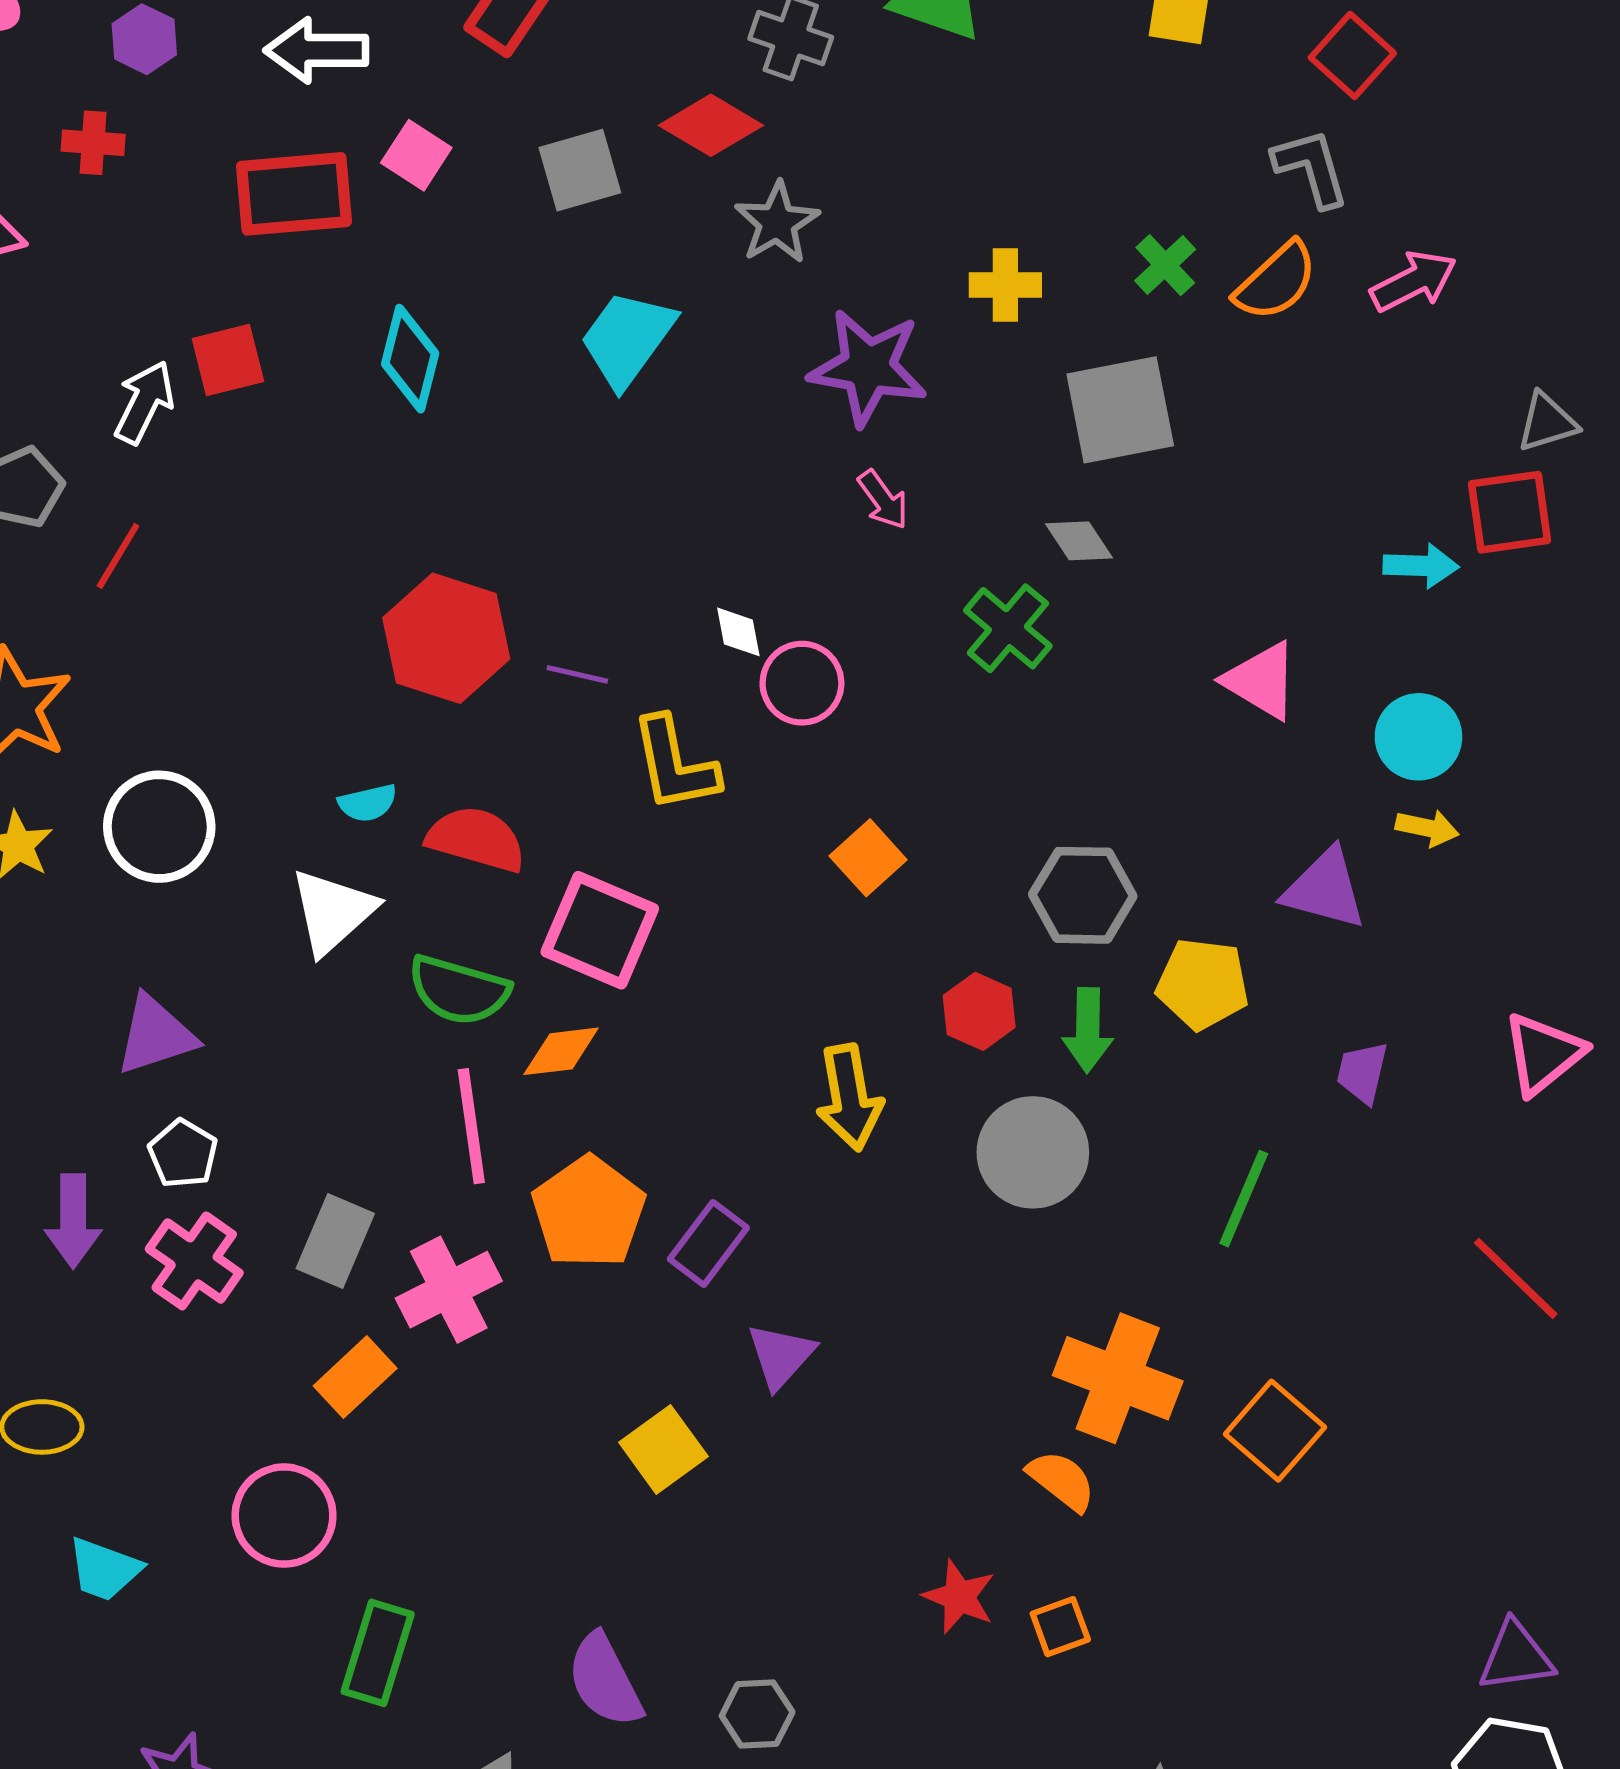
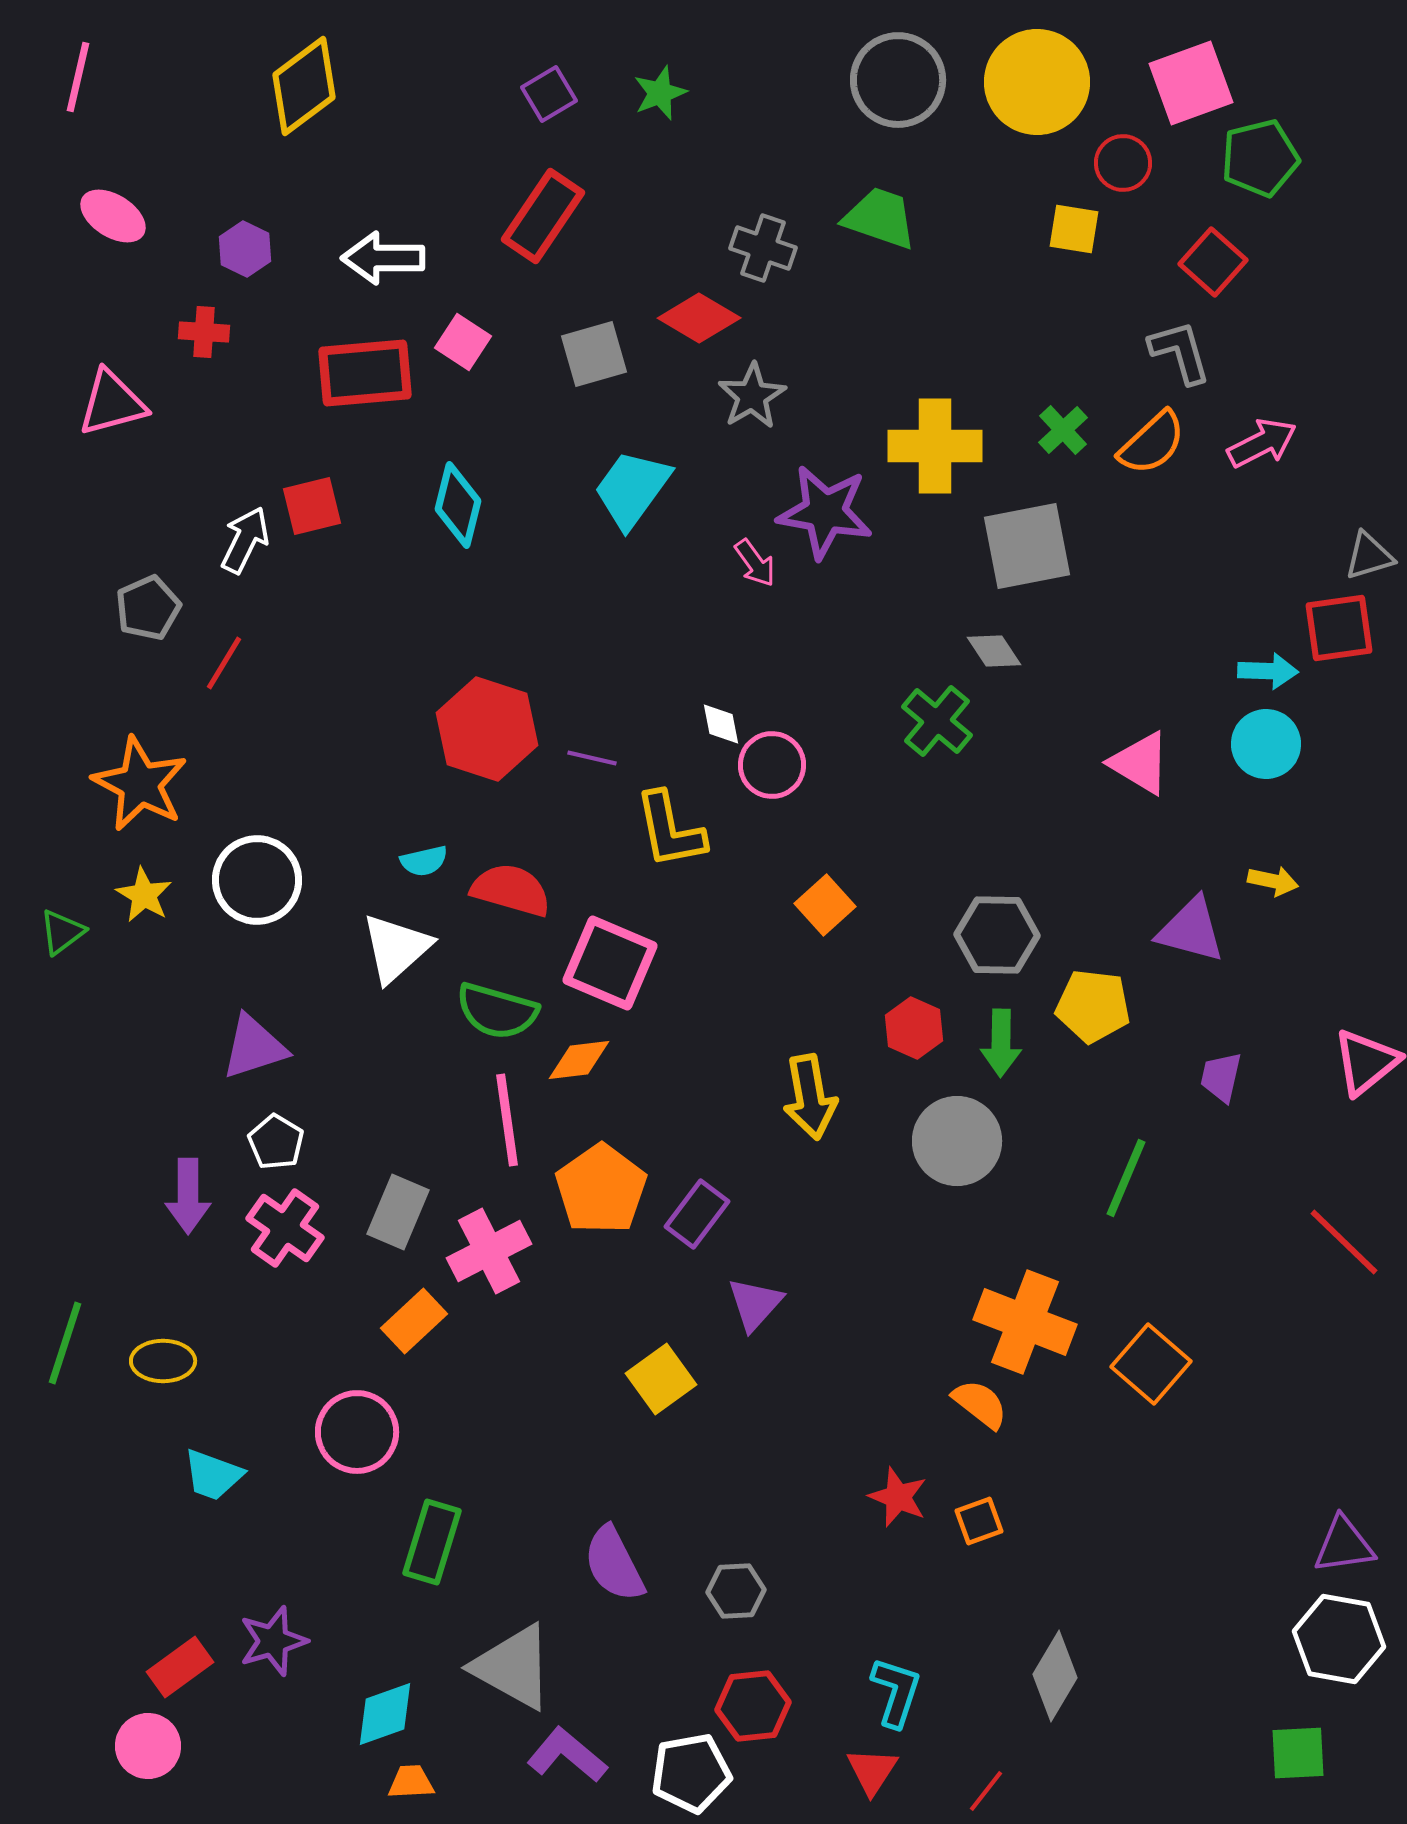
yellow cross: (1005, 285) -> (935, 446), size x1.6
pink arrow: (883, 500) -> (755, 563), moved
cyan circle: (1418, 737) -> (1266, 744), moved

